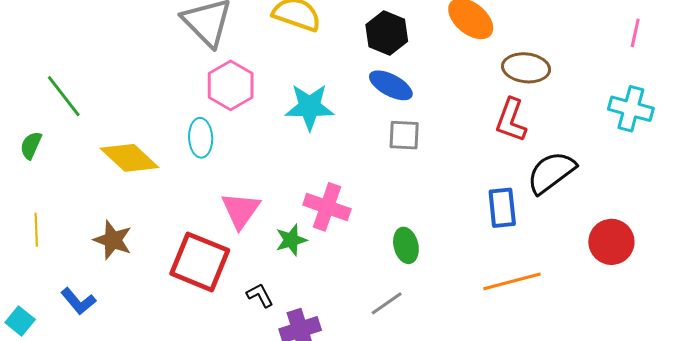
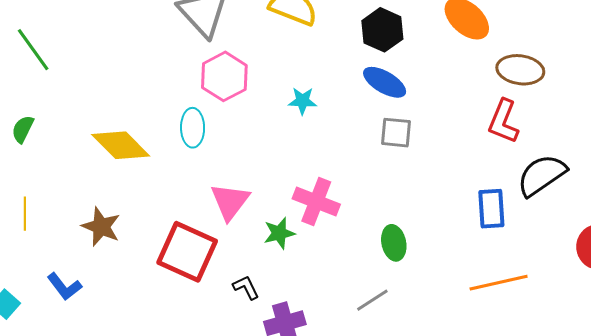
green line: (64, 96) -> (33, 50), moved
cyan star: (310, 107) -> (303, 101), size x0.6

